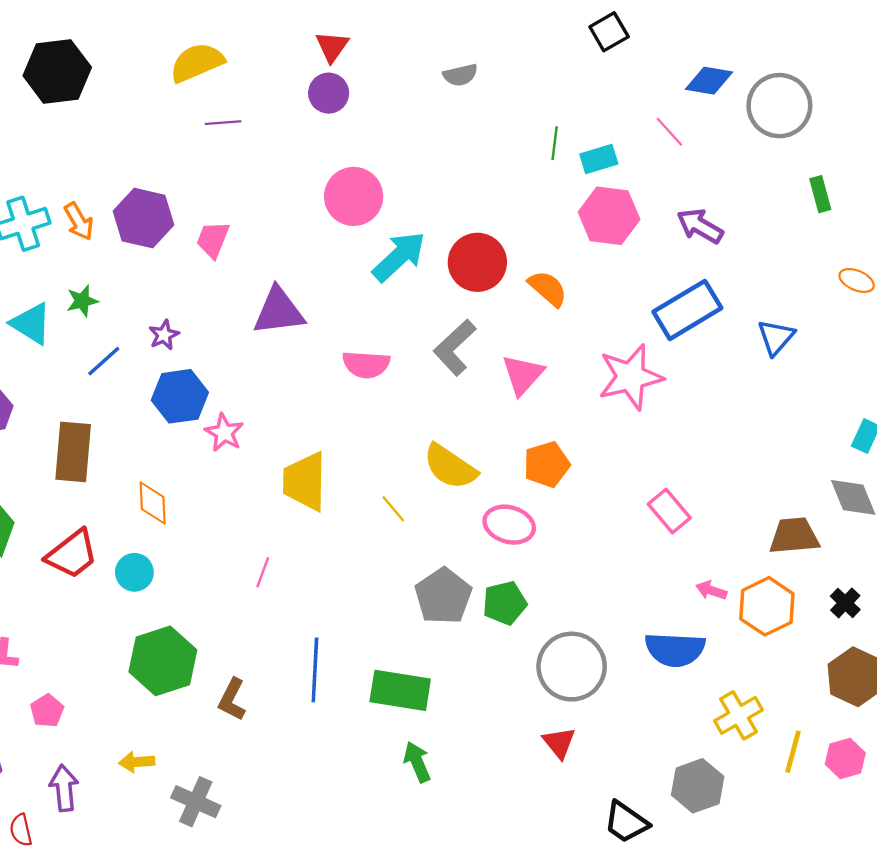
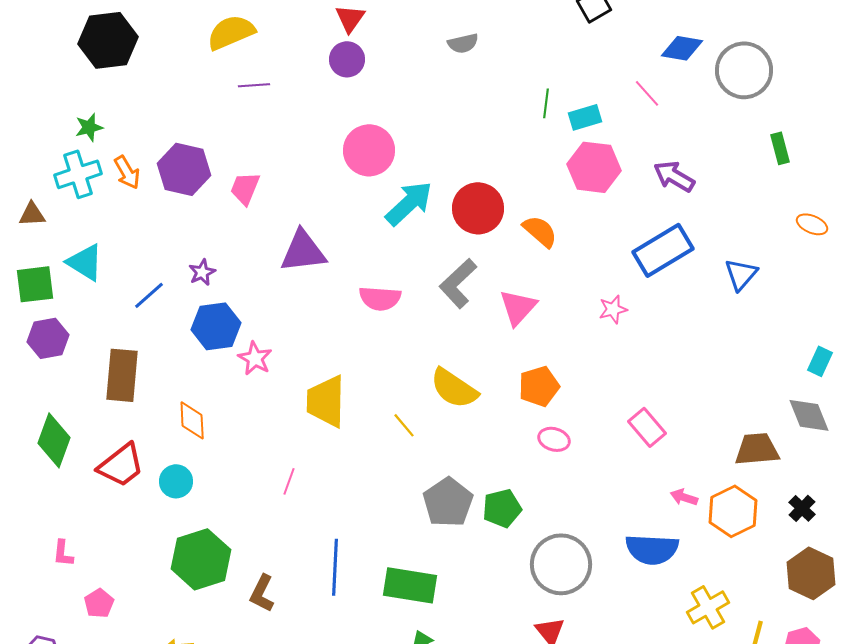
green star: (82, 301) -> (89, 127), moved
pink star: (631, 377) -> (613, 309), size x0.5
pink ellipse: (509, 525) -> (554, 439), moved, size x0.7

